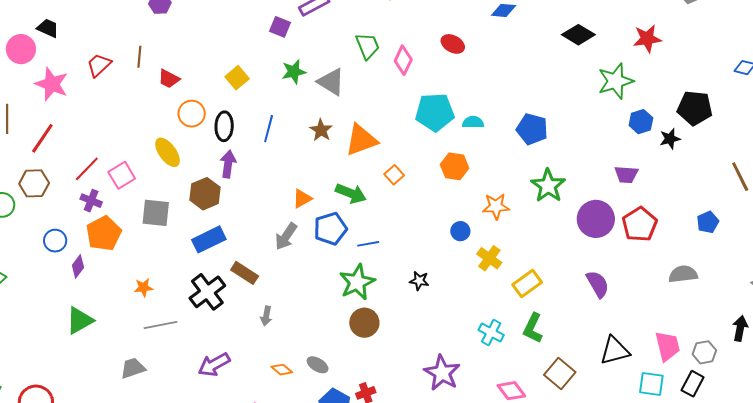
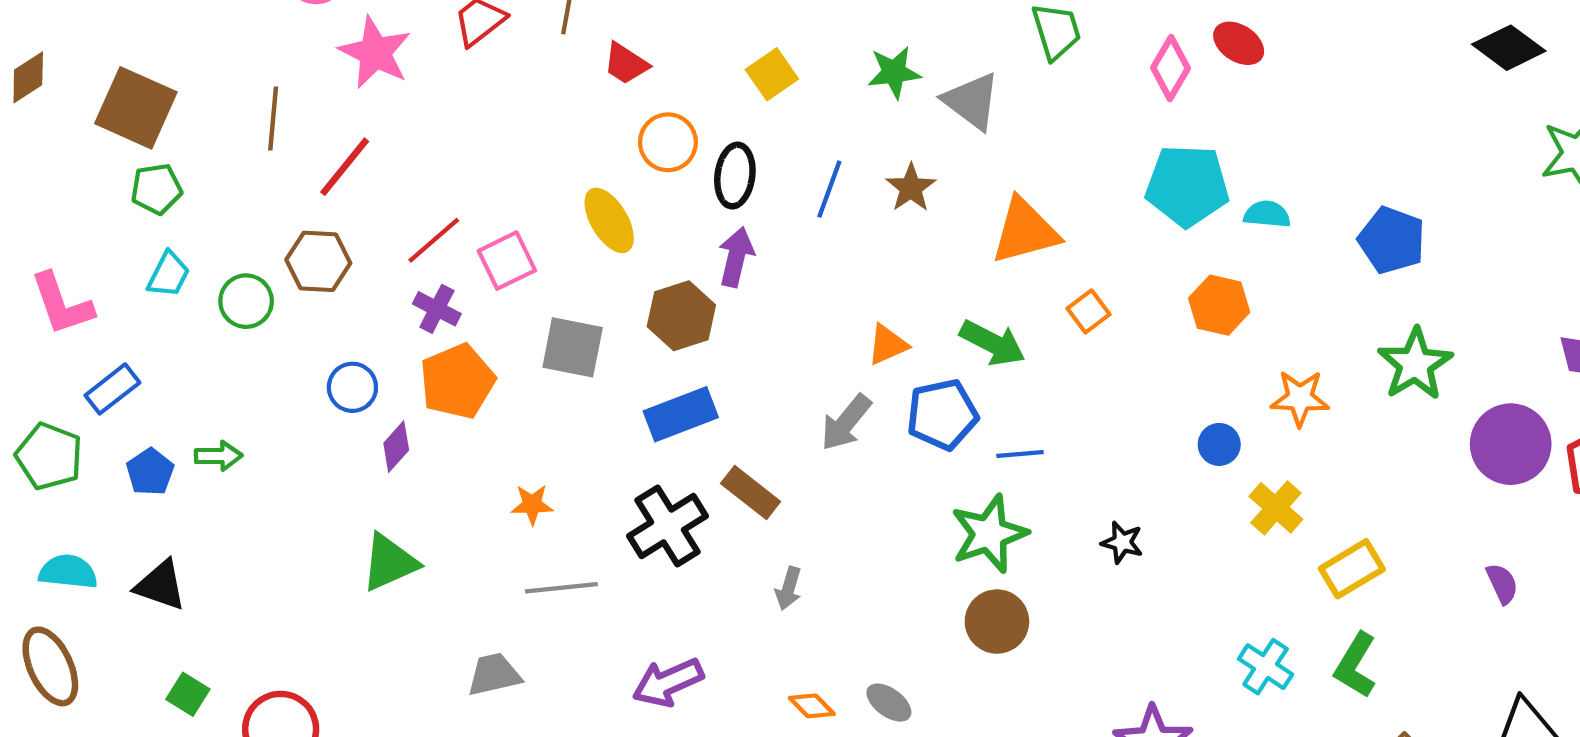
pink diamond: (403, 60) -> (1170, 68), moved
brown star: (321, 130) -> (911, 188), moved
purple semicircle: (598, 284) -> (1502, 584), size x0.7

